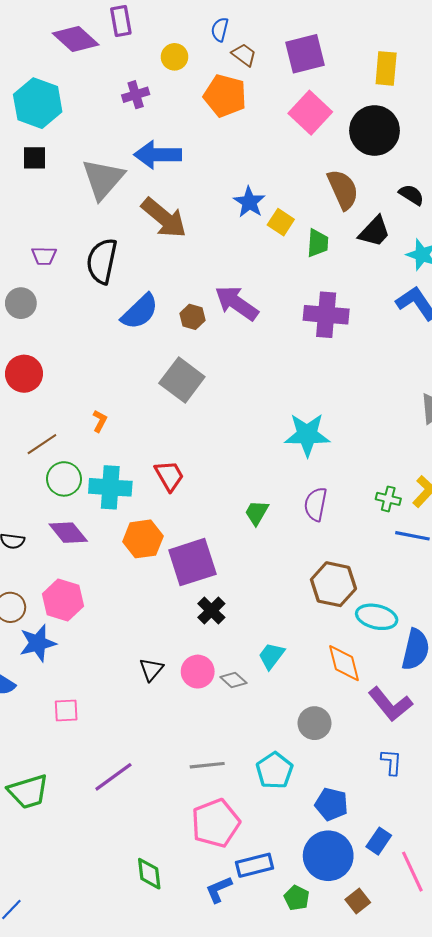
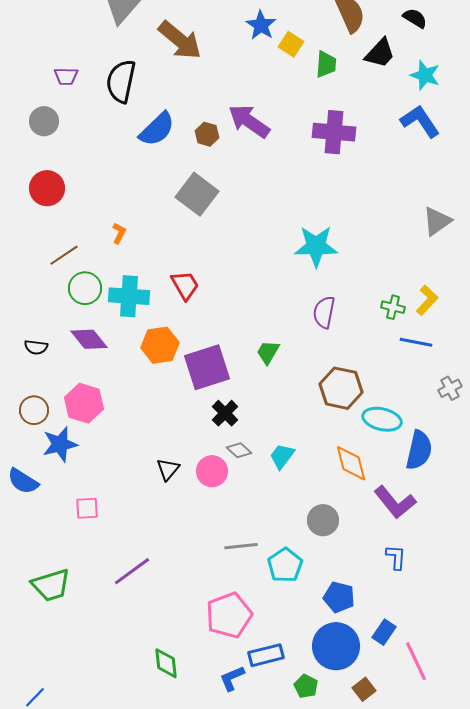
green trapezoid: (257, 513) -> (268, 352), moved
gray diamond: (233, 680) -> (239, 450), moved
gray line: (207, 765) -> (241, 546), moved

